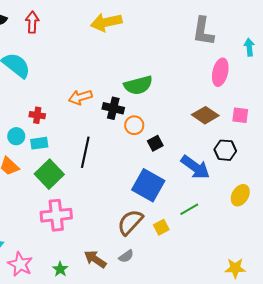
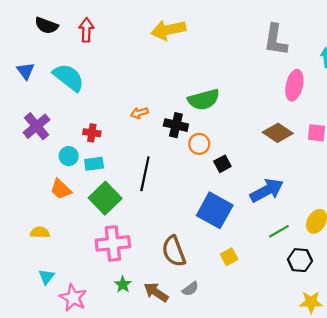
orange arrow: (80, 97) -> (139, 113), size x0.7
black hexagon: (225, 150) -> (300, 260), moved
blue arrow: (195, 167) -> (267, 190), turned -64
green line: (189, 209) -> (279, 231), moved
brown semicircle: (130, 222) -> (174, 251), moved, turned -64
green star: (60, 269) -> (123, 284), moved

